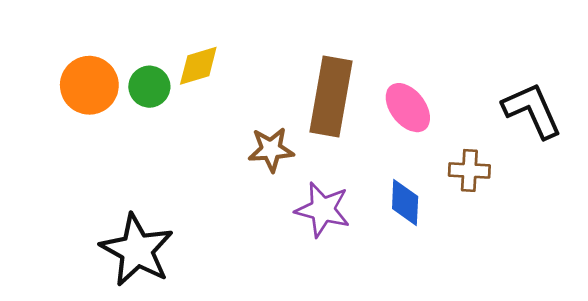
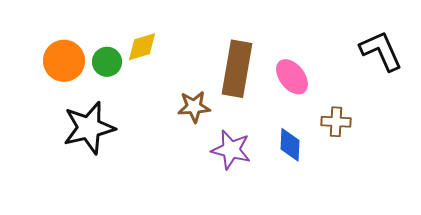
black L-shape: (532, 110) -> (381, 51), moved
black star: (137, 250) -> (89, 128), moved, turned 30

